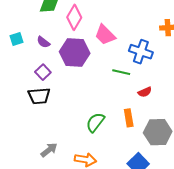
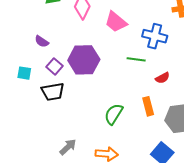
cyan square: (16, 39) -> (24, 73), moved, turned 32
purple semicircle: (43, 42) -> (42, 41), moved
purple hexagon: (75, 53) -> (84, 60), moved

